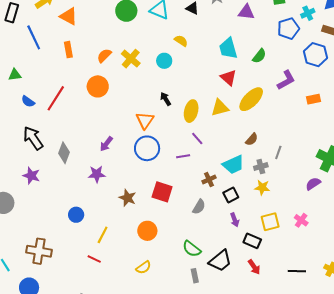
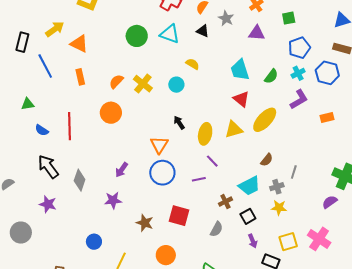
cyan cross: (308, 13) -> (298, 73), moved
red line: (56, 98) -> (69, 126), turned -32
pink cross: (301, 220) -> (319, 239), size x1.6

